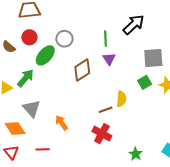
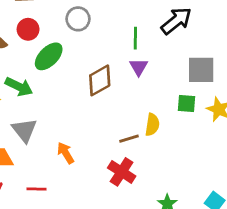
gray circle: (64, 39) -> (78, 19), moved
green arrow: (26, 78) -> (19, 87), turned 72
green square: (145, 82) -> (187, 104), turned 32

